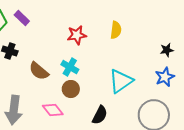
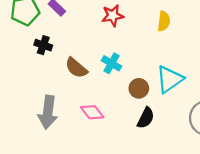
red star: (77, 35) -> (113, 16), moved
brown circle: (71, 89) -> (139, 88), moved

